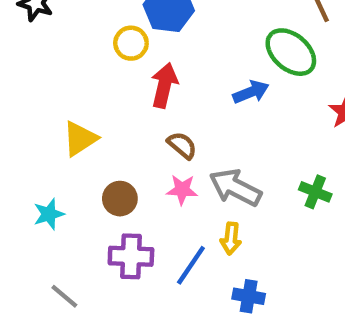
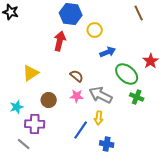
yellow circle: (131, 43) -> (95, 30), moved
green ellipse: (291, 52) -> (127, 74), moved
red arrow: (164, 85) -> (60, 41), moved
purple cross: (131, 256) -> (35, 124), moved

